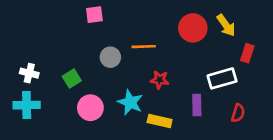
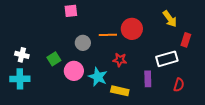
red circle: (193, 28) -> (132, 29), moved
pink circle: (90, 108) -> (74, 71), moved

